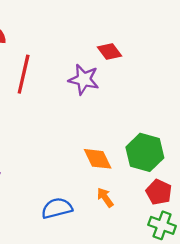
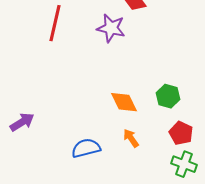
green hexagon: (145, 152) -> (168, 96), size x0.7

